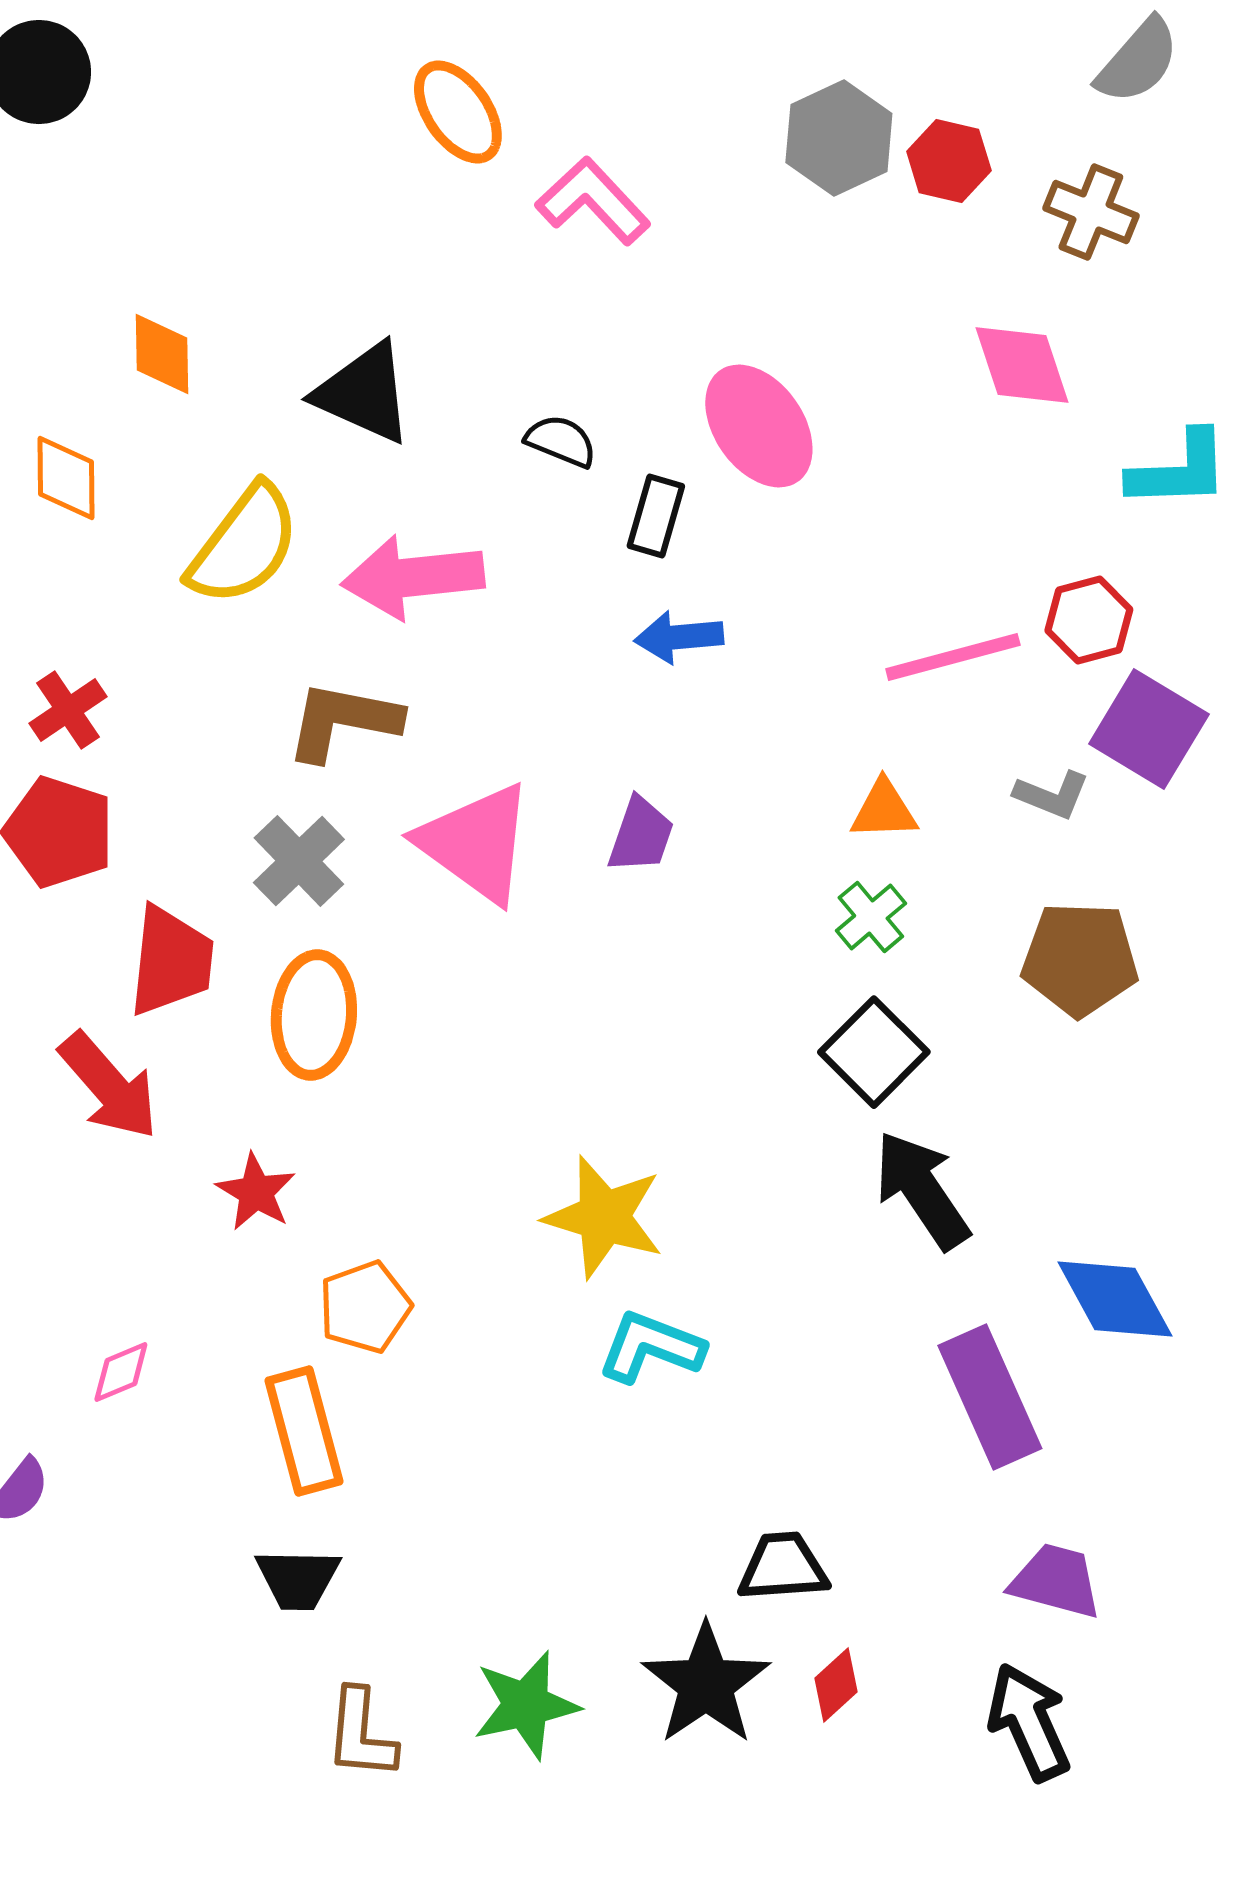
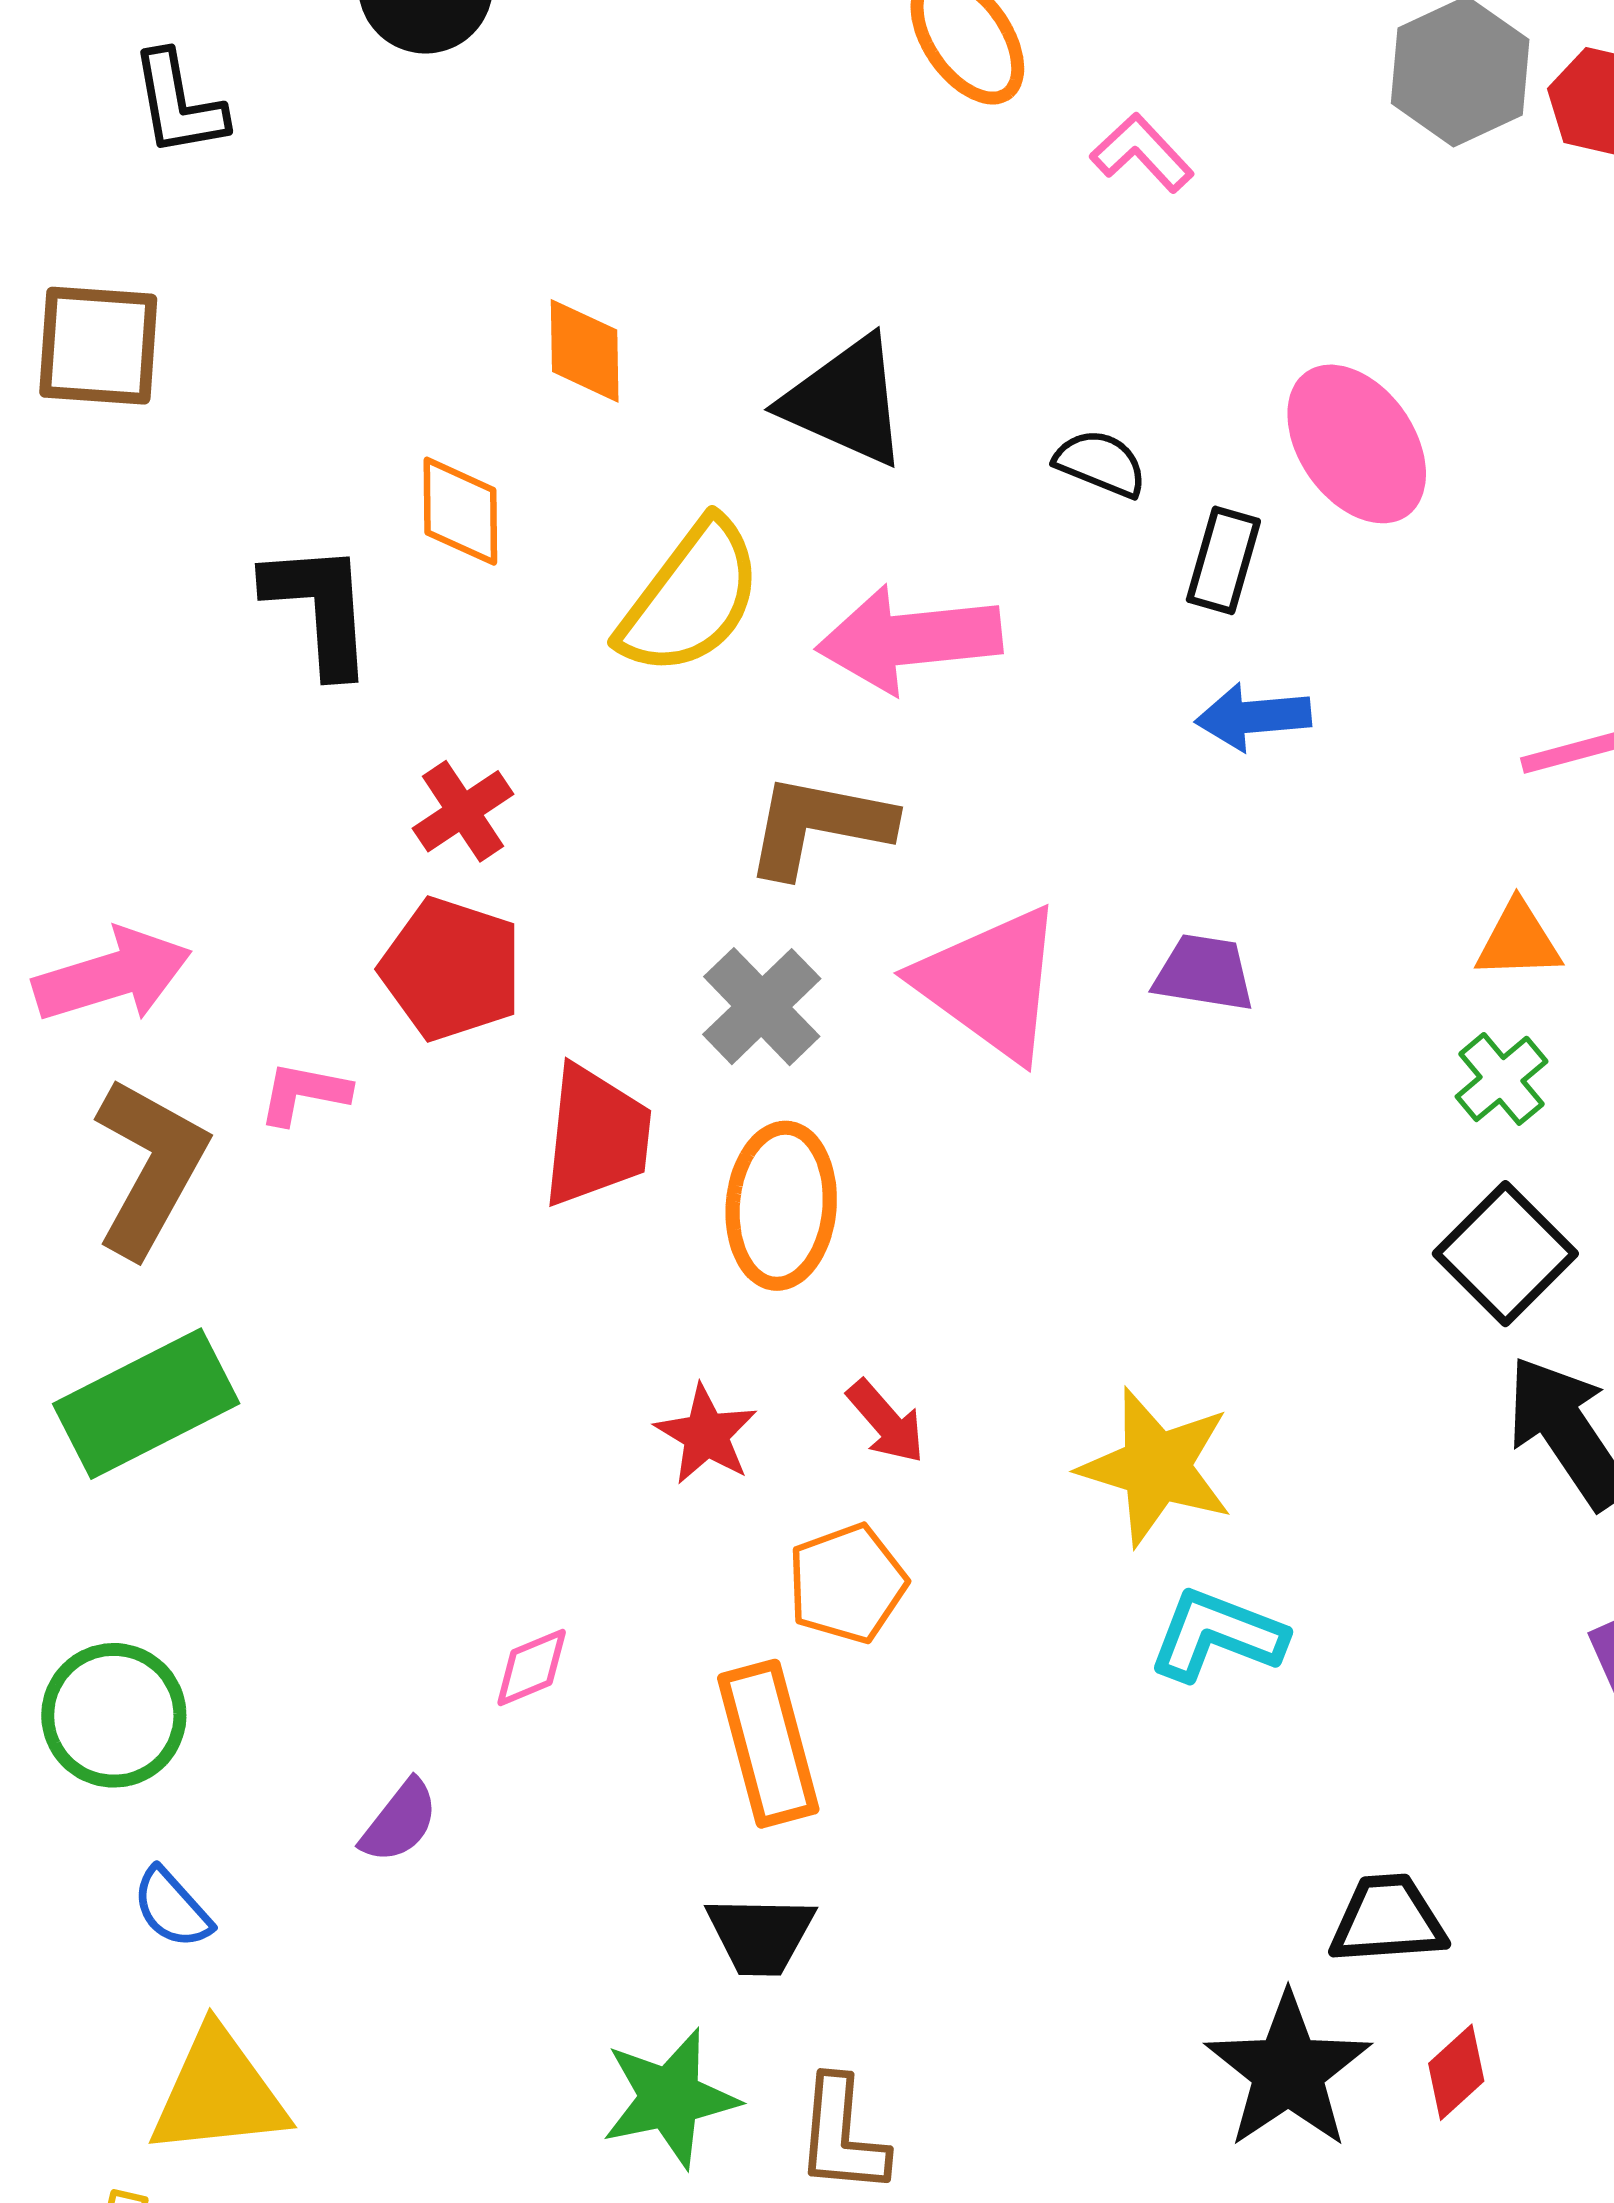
pink L-shape: (593, 201) -> (1142, 153), size x0.7
purple trapezoid: (641, 835) -> (1204, 973), turned -100
red arrow: (109, 1086) -> (886, 1422), moved, size x0.6
green star: (526, 1705) -> (670, 2098), moved

